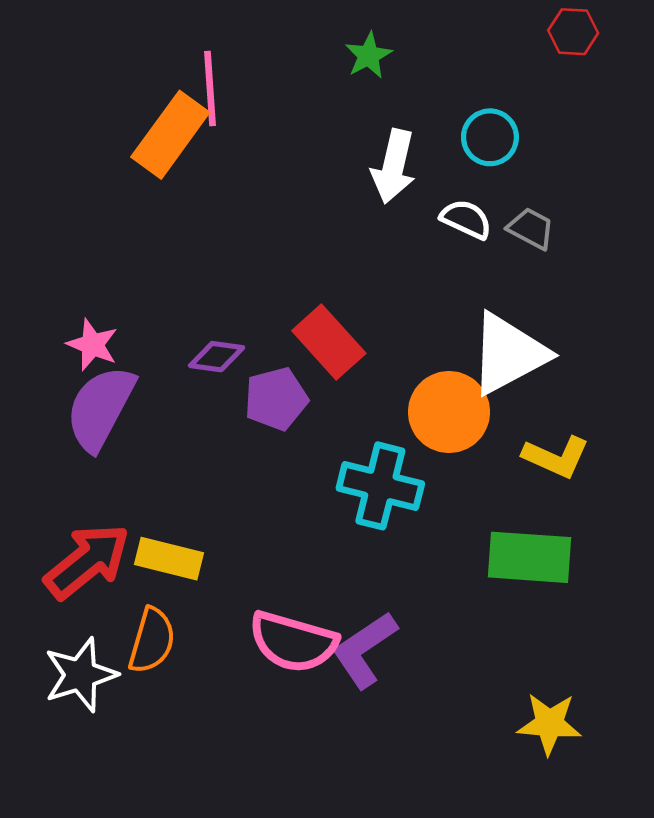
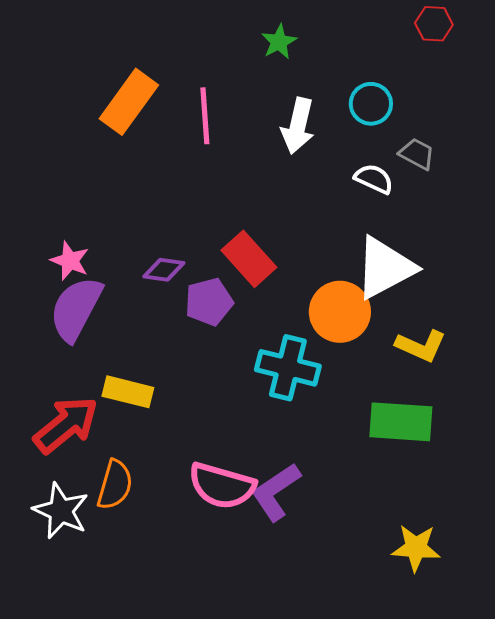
pink line: (210, 88) -> (205, 116), moved
white semicircle: (466, 219) -> (374, 179), moved
gray trapezoid: (531, 228) -> (417, 154), moved
yellow rectangle: (169, 559) -> (128, 392), moved
white star: (81, 675) -> (61, 511), turned -30

